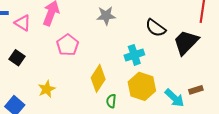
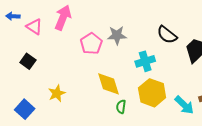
gray star: (106, 16) -> (117, 35), moved
pink pentagon: (68, 45) -> (91, 44), moved
yellow diamond: (98, 78) -> (109, 84), turned -52

